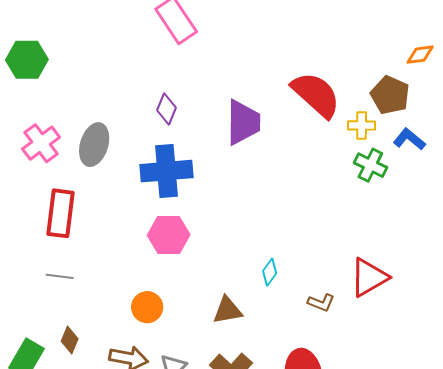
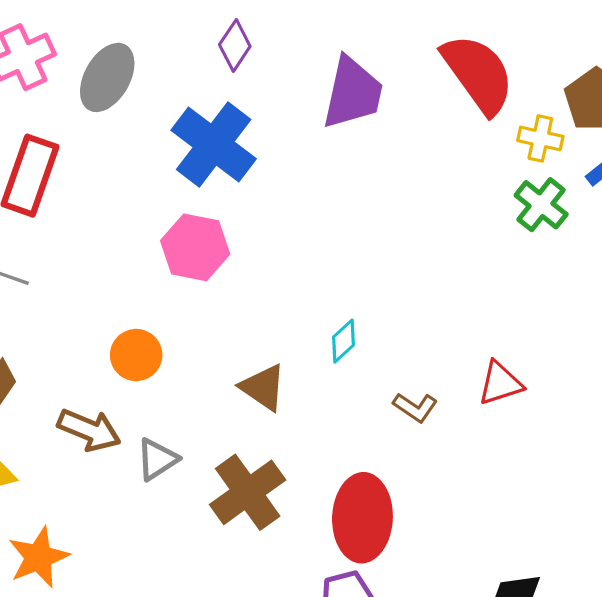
blue cross: (167, 171) -> (214, 145), turned 30
red triangle: (369, 277) -> (500, 383), size x0.7
brown triangle: (227, 310) -> (263, 387), turned 32

